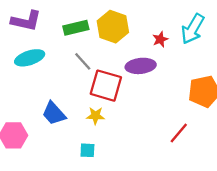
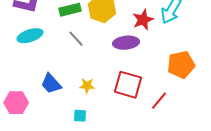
red star: (160, 39) -> (143, 20), size x1.5
red square: (106, 86) -> (128, 85), moved

